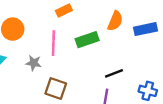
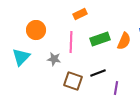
orange semicircle: (115, 21) -> (124, 41), moved
black line: (114, 73) -> (98, 73), moved

